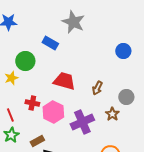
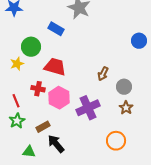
blue circle: (123, 51) -> (139, 41), moved
red trapezoid: (64, 81) -> (55, 67), moved
gray circle: (126, 97) -> (124, 87), moved
brown star: (112, 114) -> (126, 108), moved

